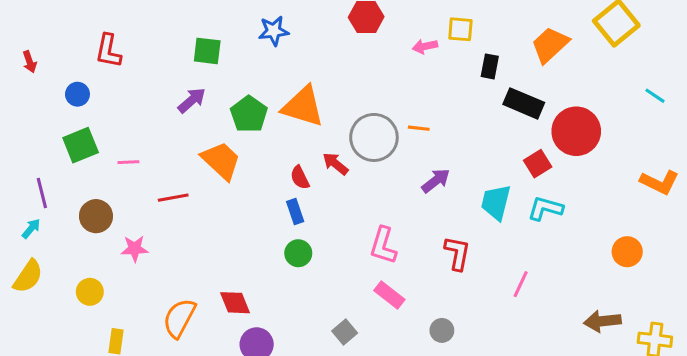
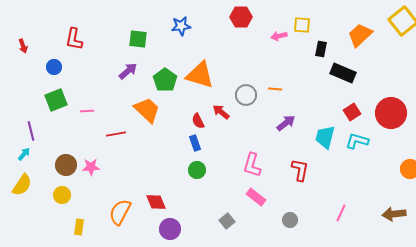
red circle: (576, 131) -> (391, 113), moved
gray circle: (374, 137) -> (246, 95), size x0.7
brown circle: (96, 216) -> (66, 165), moved
pink line: (521, 284) -> (341, 213), moved

